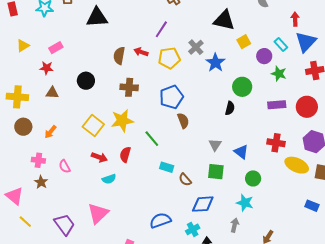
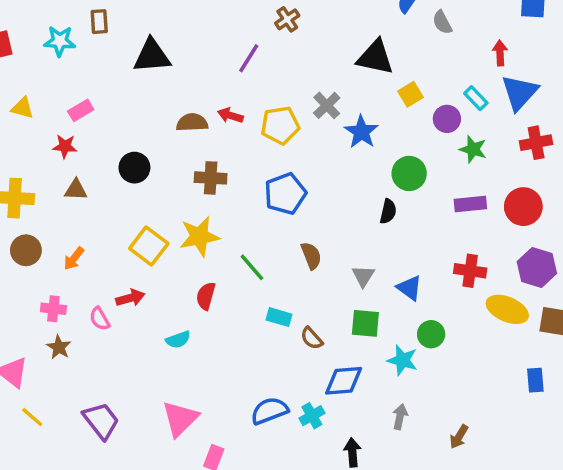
purple line: (161, 29) -> (249, 58), moved
yellow triangle: (23, 46) -> (22, 108), turned 48
brown semicircle: (119, 56) -> (192, 123), turned 78
brown semicircle: (183, 121) -> (311, 256), moved
red arrow: (99, 157) -> (130, 298), moved, turned -35
cyan star: (245, 203) -> (402, 360), moved
blue rectangle: (312, 206) -> (535, 380), turned 64
pink triangle: (98, 213) -> (180, 419), moved
cyan cross: (193, 229) -> (312, 416), moved

